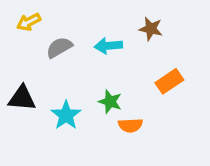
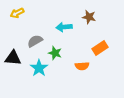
gray semicircle: (59, 47) -> (35, 41), moved
green star: (110, 102) -> (55, 53), moved
orange semicircle: (130, 125) -> (82, 66), moved

